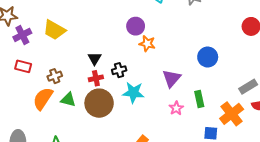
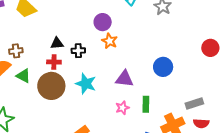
black triangle: (95, 59) -> (57, 43), turned 40
black cross: (119, 70) -> (78, 51), moved
purple triangle: (171, 78) -> (125, 79), turned 42

